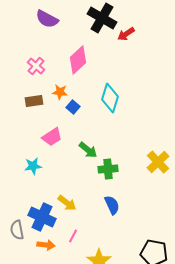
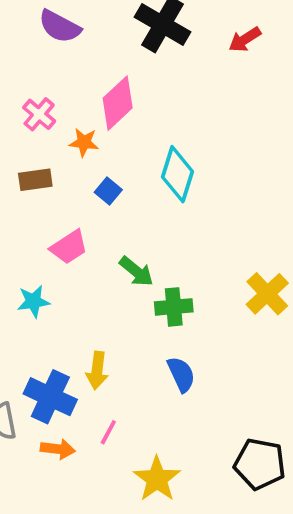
red arrow: (126, 34) -> (245, 39), moved
orange star: (60, 92) -> (84, 142), moved
yellow arrow: (67, 203) -> (97, 371), turned 60

